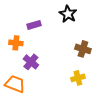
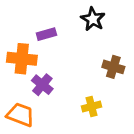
orange cross: (16, 43) -> (22, 59), size x1.5
yellow cross: (78, 78) -> (91, 107), moved

